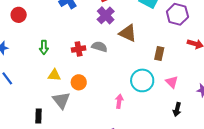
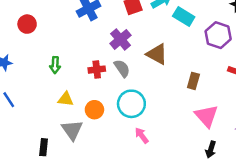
purple cross: (106, 15) -> (121, 39), moved
gray semicircle: (99, 47) -> (122, 68), turned 35
cyan circle: (142, 80) -> (131, 104), moved
pink triangle: (172, 82) -> (206, 116), size x1.5
pink arrow: (119, 101) -> (142, 135), turned -48

